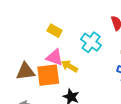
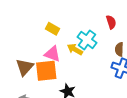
yellow arrow: (69, 66) -> (75, 49), moved
brown triangle: (25, 71) -> (25, 67), turned -42

